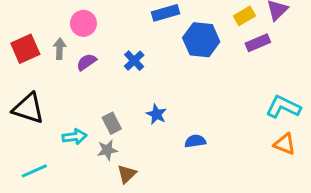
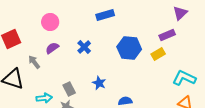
yellow rectangle: (244, 16) -> (158, 54), moved
blue hexagon: (201, 40) -> (129, 48), moved
gray arrow: (60, 49) -> (34, 62), moved, turned -40

